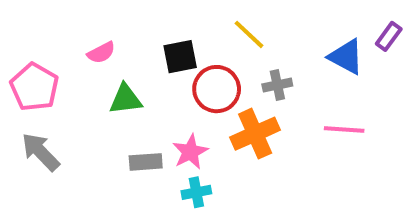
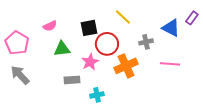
gray cross: (277, 85) -> (146, 42), moved
pink star: (190, 152) -> (90, 62), moved

